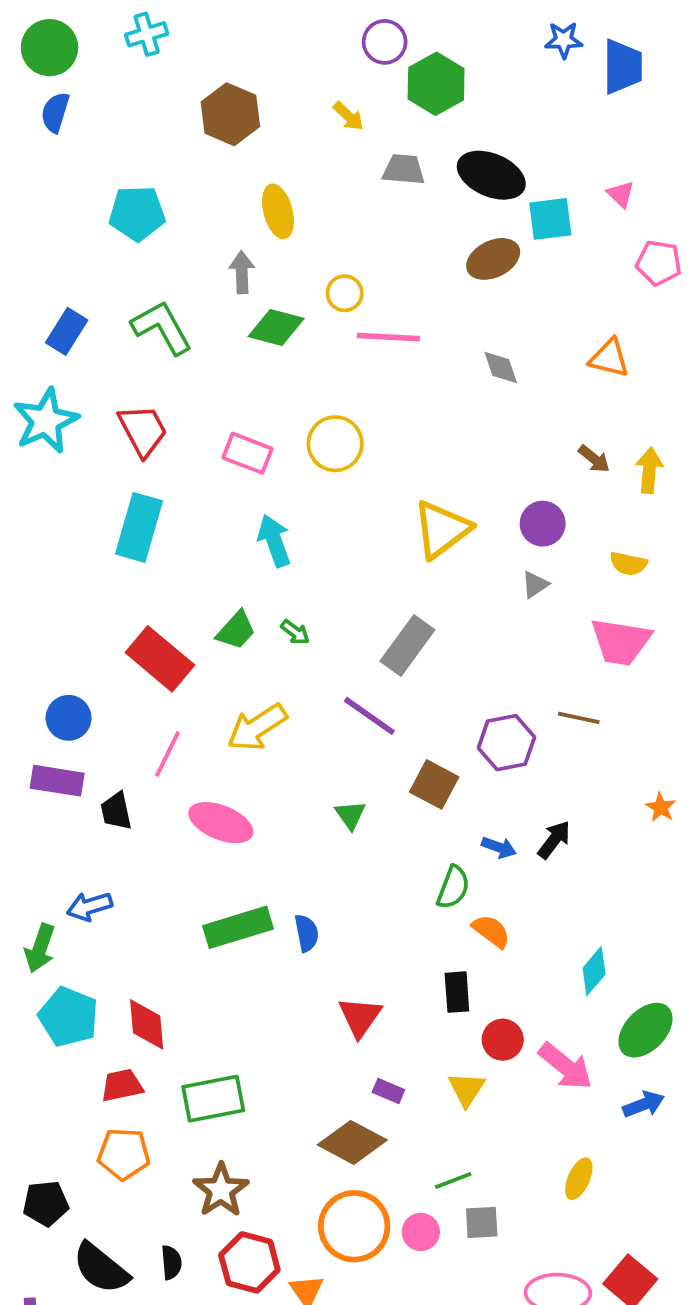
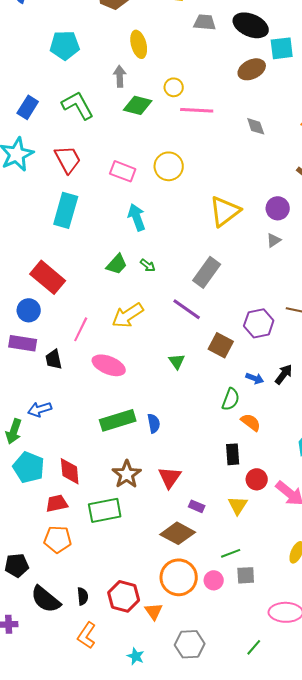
red rectangle: (160, 659) -> (48, 277), moved
red triangle: (360, 1017) -> (170, 477), moved
brown star: (221, 1190) -> (127, 474), moved

